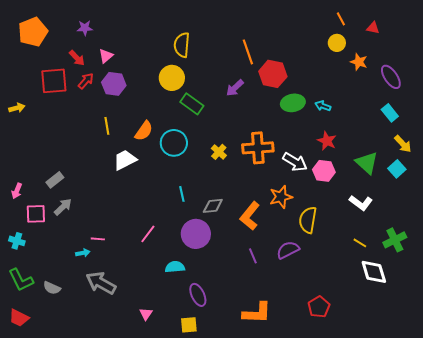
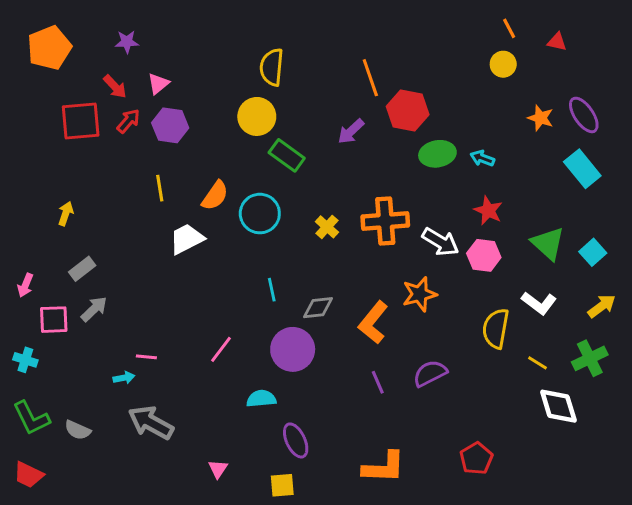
orange star: (359, 62) -> (541, 118), moved
yellow arrow: (17, 108) -> (66, 214), moved, turned -56
cyan rectangle: (390, 113) -> (582, 169), size x1.4
yellow arrow: (403, 144) -> (602, 306), moved, turned -84
yellow semicircle: (308, 220) -> (496, 328), moved

